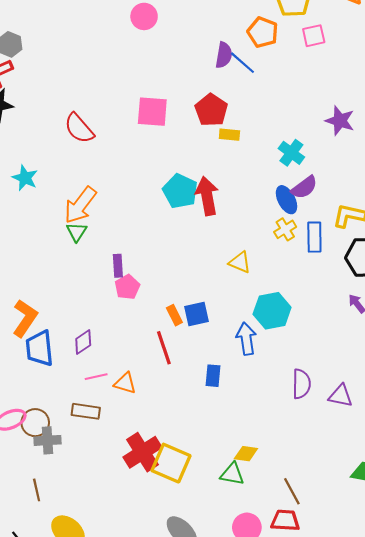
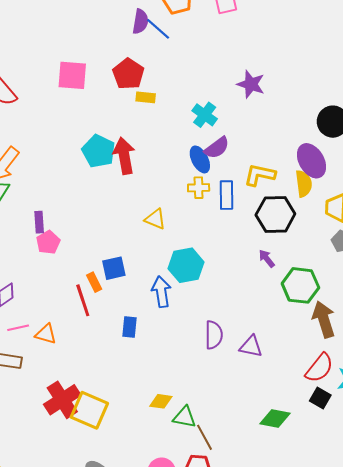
yellow cross: (285, 229) -> (199, 188), turned 30
orange rectangle: (174, 315) -> (94, 282), moved
green triangle: (232, 474) -> (184, 417), moved

